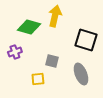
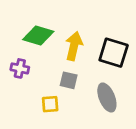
yellow arrow: (55, 16) -> (74, 46), moved
purple cross: (15, 52) -> (20, 68), turned 32

